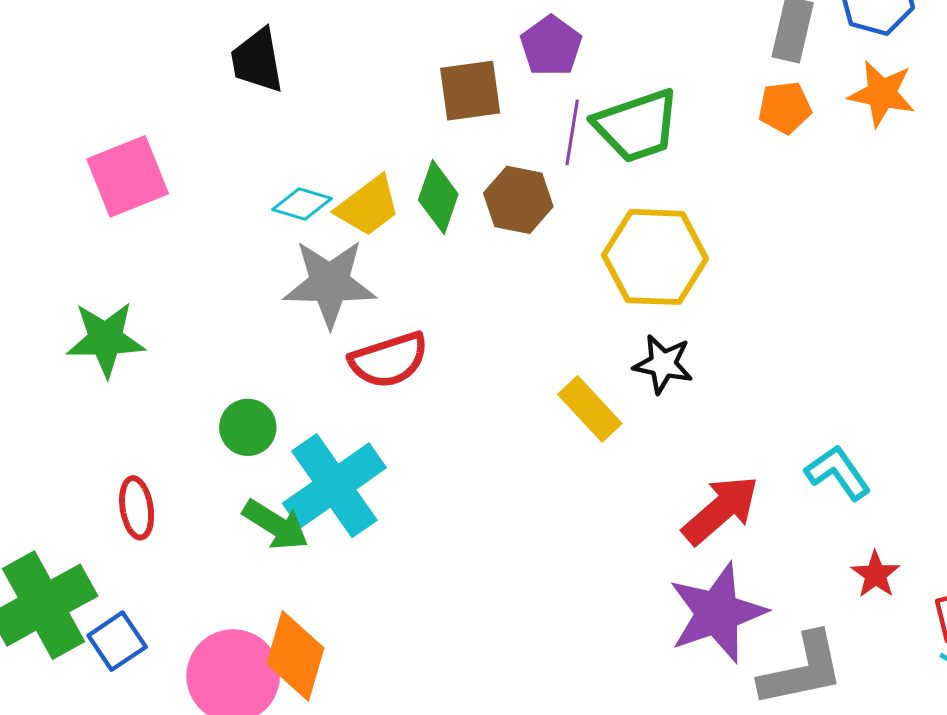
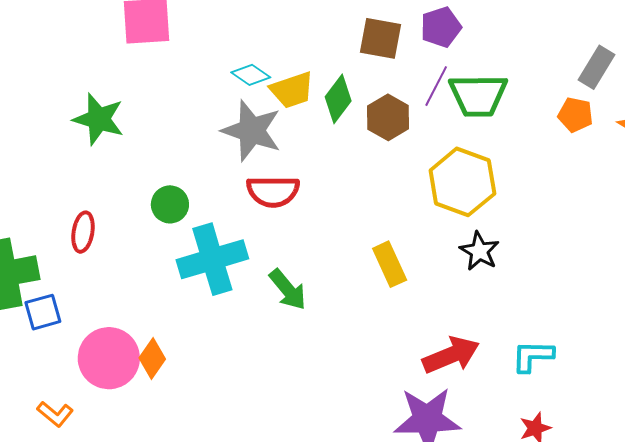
black star: (663, 364) -> (479, 251), moved
cyan L-shape: (838, 473) -> (533, 356), turned -72
green arrow: (276, 525) -> (288, 290), moved
orange diamond: (295, 656) -> (152, 359), size x0.7

